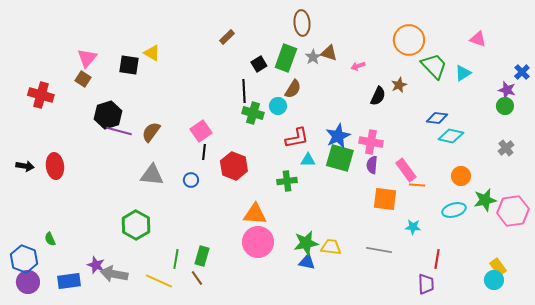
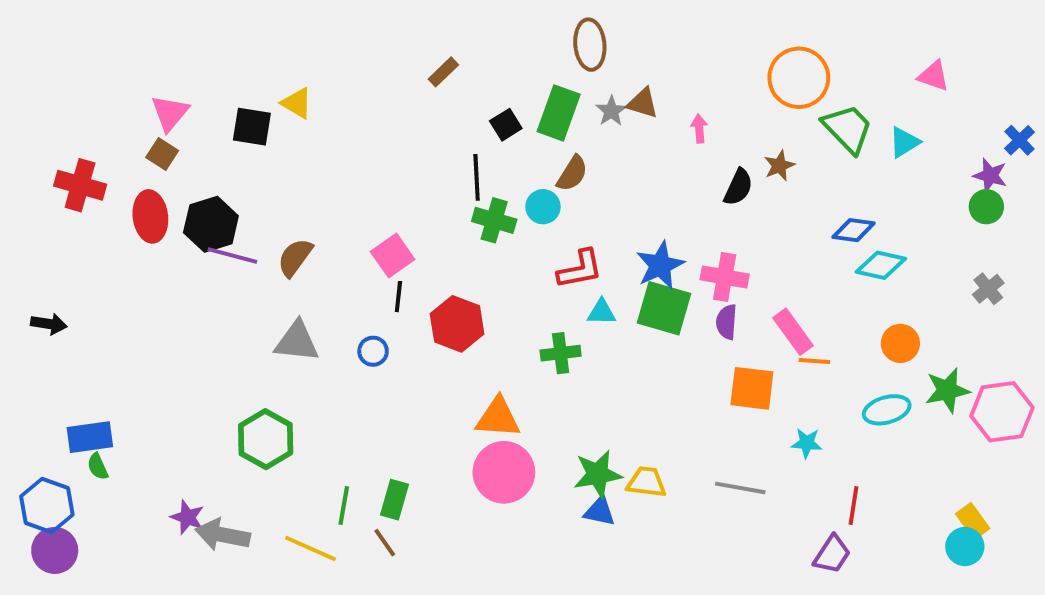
pink arrow: (358, 66) -> (699, 129), turned 104
red ellipse: (55, 166) -> (150, 216), moved
blue rectangle: (69, 281) -> (90, 437), moved
purple trapezoid: (426, 284) -> (832, 554), turned 35

